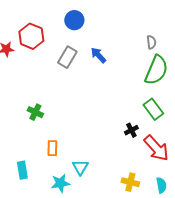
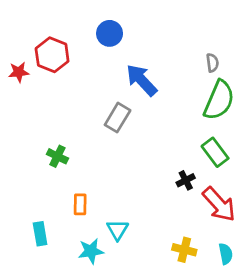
blue arrow: (98, 55) -> (142, 80), size x1.5
gray rectangle: (67, 57) -> (118, 118), moved

